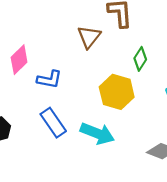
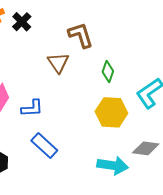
yellow hexagon: (117, 92) -> (111, 112), moved
cyan arrow: (97, 133) -> (113, 165), moved

